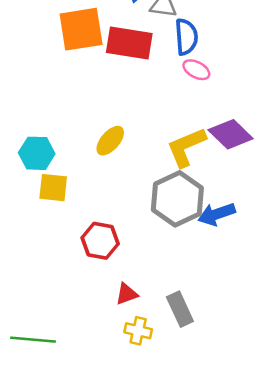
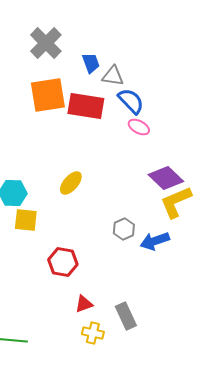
blue semicircle: (186, 37) -> (131, 101), turned -40
yellow L-shape: (186, 147) -> (176, 202), moved
gray hexagon: (177, 199) -> (124, 229), size x0.5

